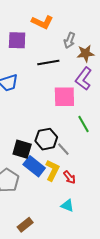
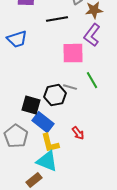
gray line: (63, 149) -> (70, 87), moved, turned -32
yellow L-shape: (52, 170) -> (50, 143), moved, turned 140
cyan triangle: (67, 206) -> (47, 161), moved, size x1.6

